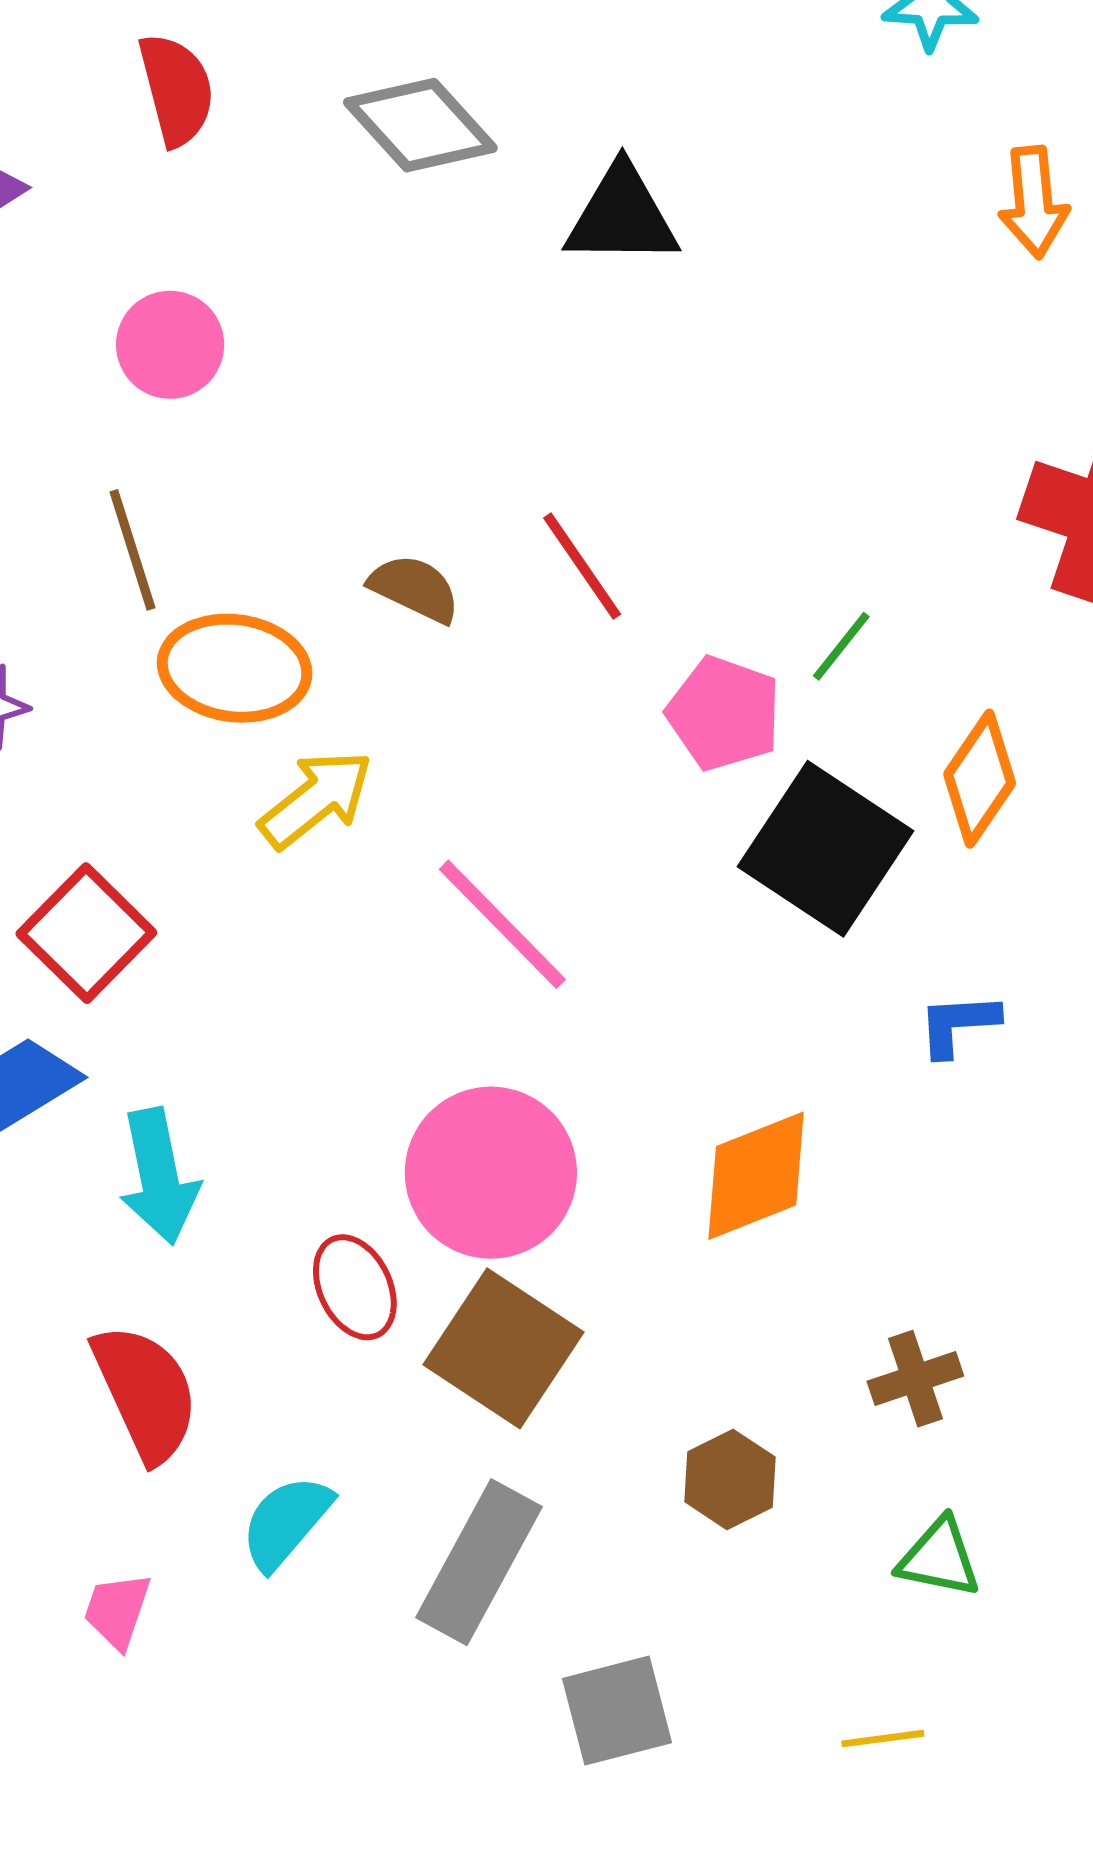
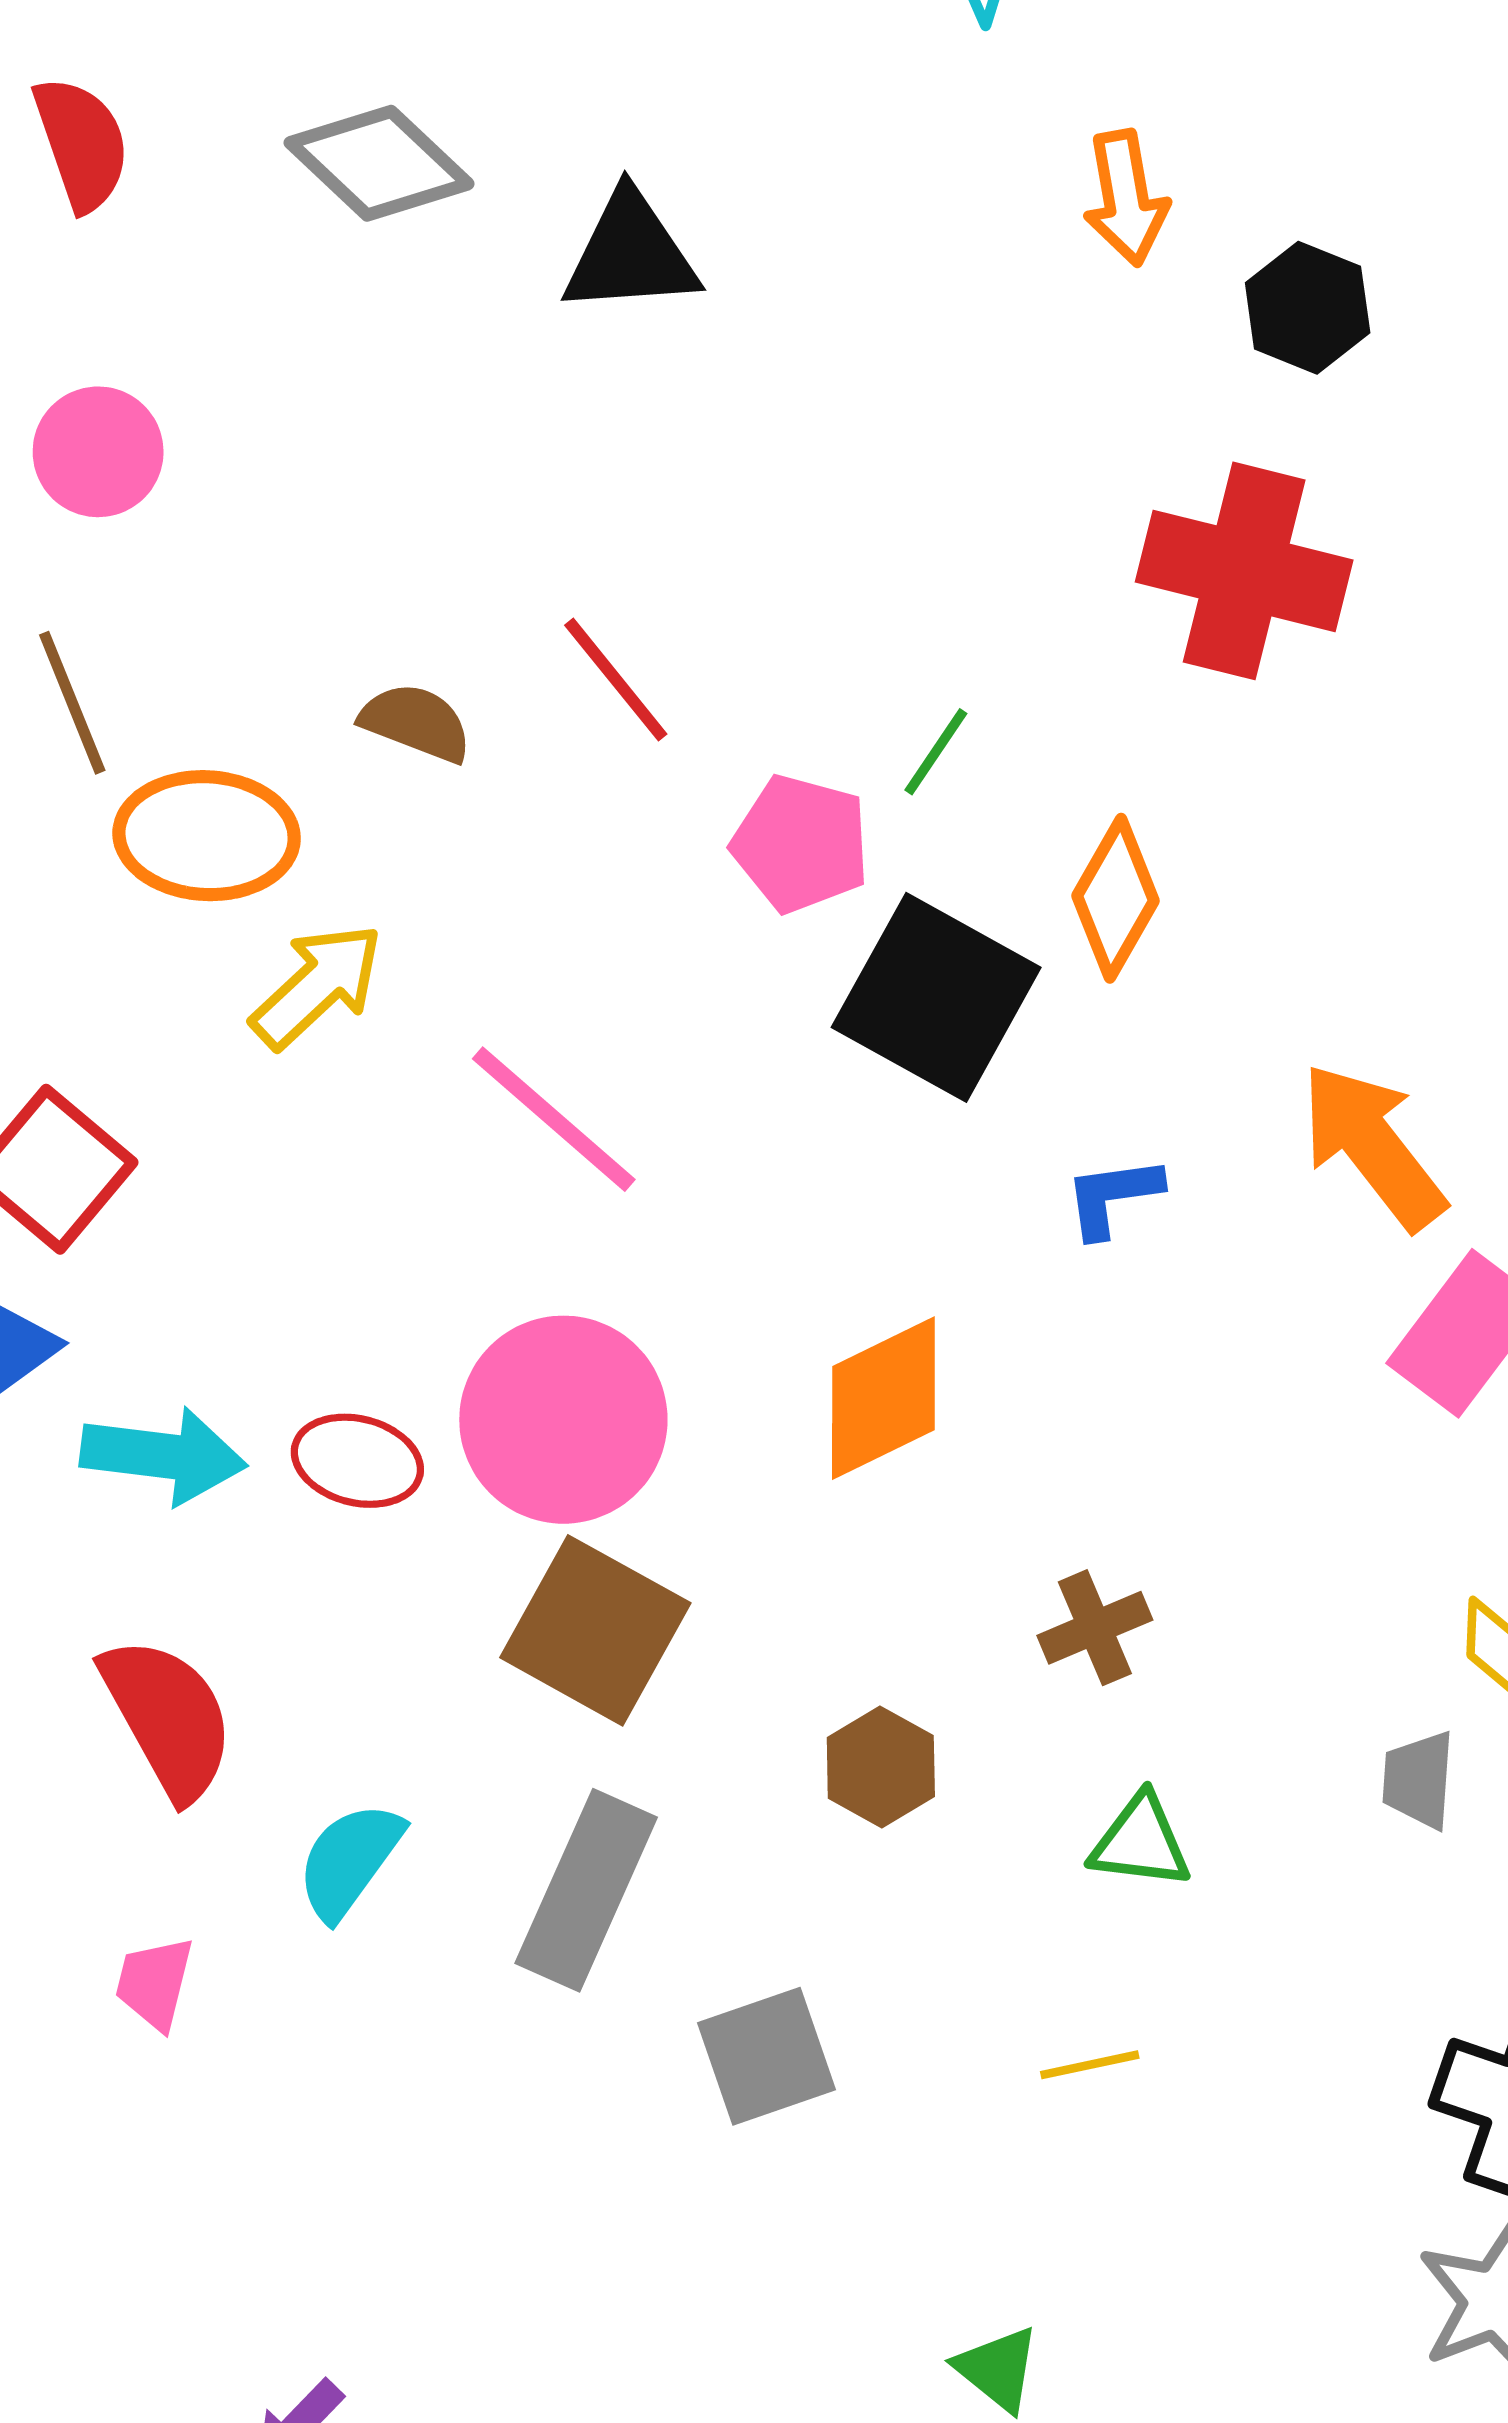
cyan arrow: (159, 1176) -> (163, 1456), turned -67
red ellipse: (355, 1287) -> (357, 1461), moved, turned -46

